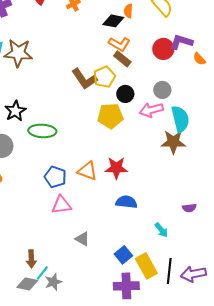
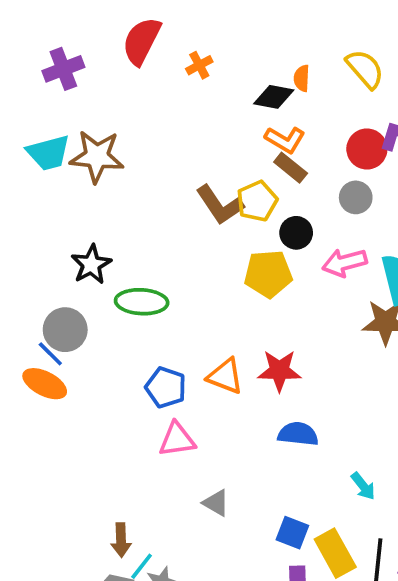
gray circle: (162, 90) -> (356, 197), moved
blue square: (123, 255) -> (292, 533), turned -30

